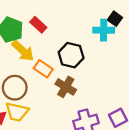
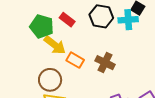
black hexagon: (71, 55) -> (101, 16), moved
brown cross: (66, 87) -> (105, 63), moved

